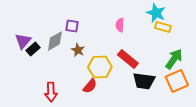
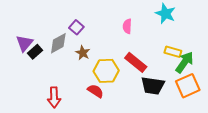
purple square: (72, 26) -> (76, 27), turned 32
yellow rectangle: (163, 27) -> (173, 52), moved
red semicircle: (90, 86) -> (95, 91), turned -98

